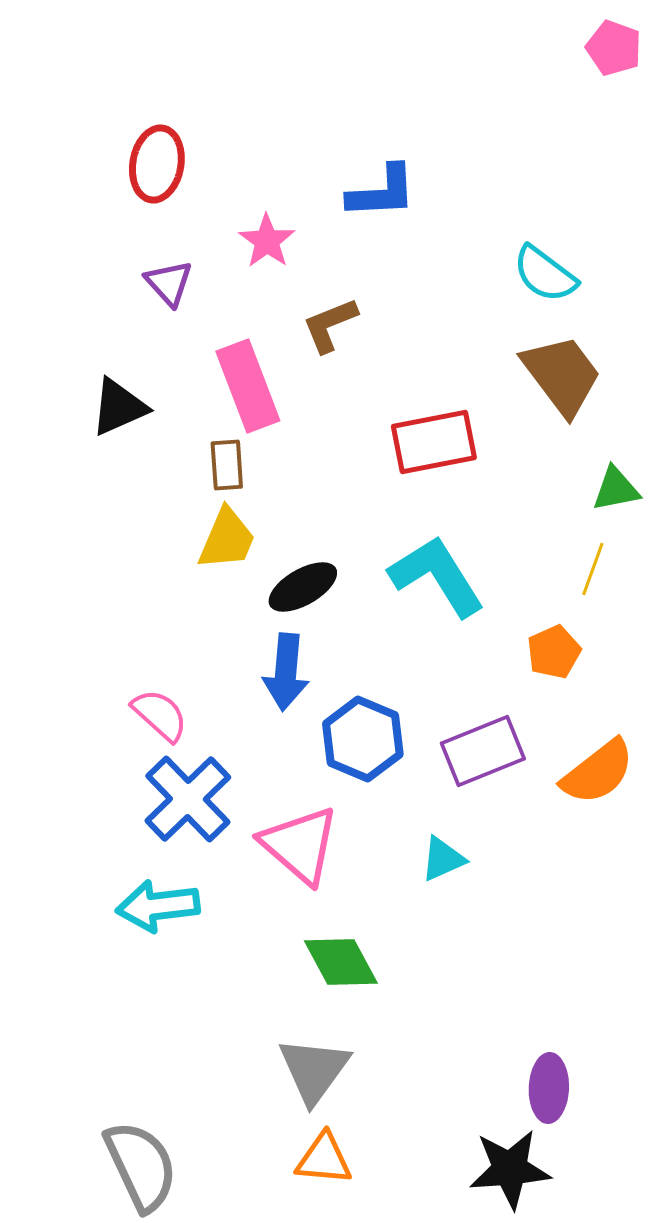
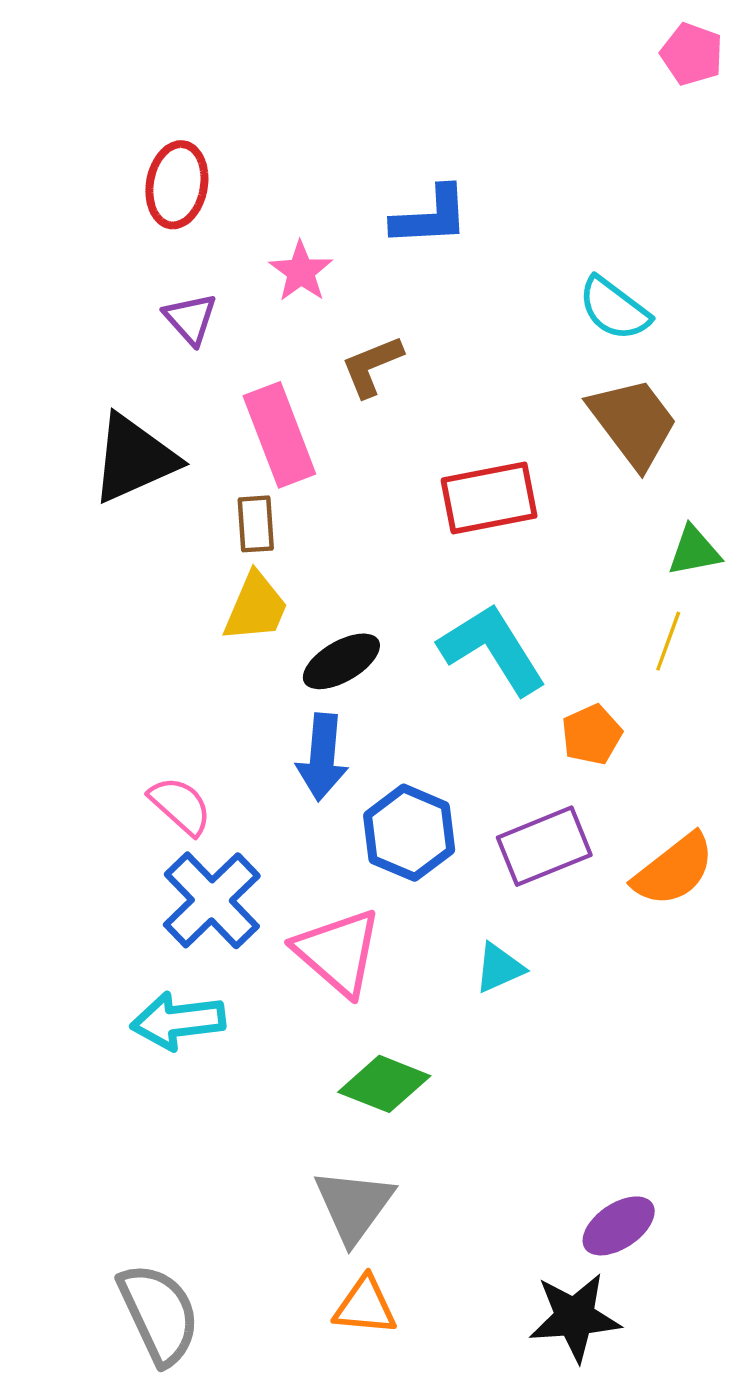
black triangle: (119, 407) -> (134, 459), size x1.4
orange pentagon: (554, 652) -> (592, 735), moved
green diamond: (341, 962) -> (384, 1084), turned -40
purple ellipse: (549, 1088) -> (619, 1226), turned 54

